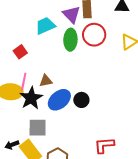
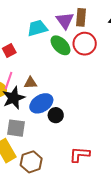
green ellipse: (70, 40) -> (61, 45), turned -55
black circle: (81, 100) -> (56, 115), moved

